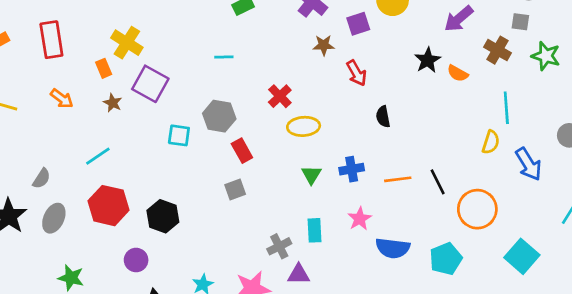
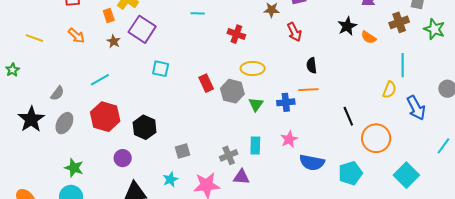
brown cross: (497, 50) -> (399, 22), turned 36
red cross: (280, 96) -> (236, 34), moved, turned -30
gray hexagon: (219, 116) -> (232, 91), moved
orange line: (398, 179) -> (308, 90), moved
gray square: (235, 190) -> (182, 151), moved

